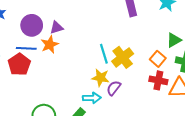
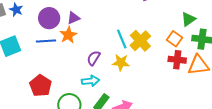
red pentagon: (19, 64) -> (41, 86), moved
purple semicircle: (114, 88) -> (94, 58), moved
cyan arrow: (92, 98) -> (91, 81), moved

